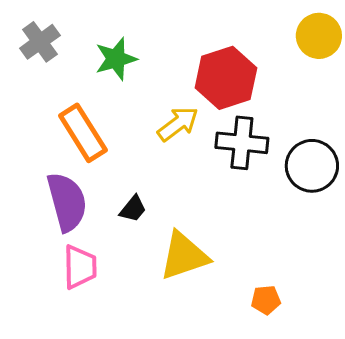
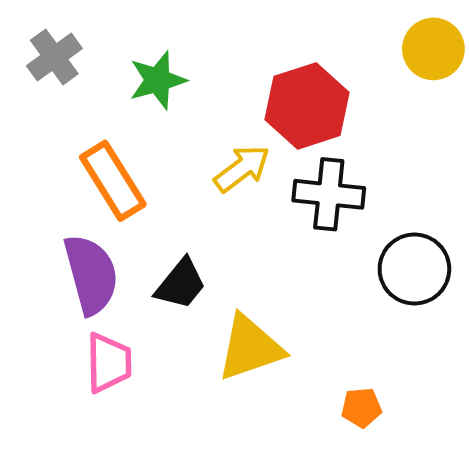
black circle: (312, 166) -> (414, 269), moved
black trapezoid: (133, 209) -> (181, 284), size x1.4

